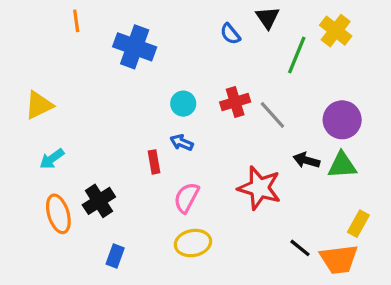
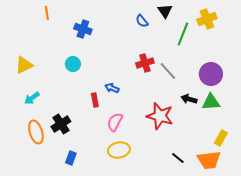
yellow cross: (336, 31) -> (207, 19), turned 30
blue cross: (135, 47) -> (83, 29), size x0.7
cyan circle: (183, 104) -> (73, 64), moved
black line: (300, 248) -> (178, 158), moved

